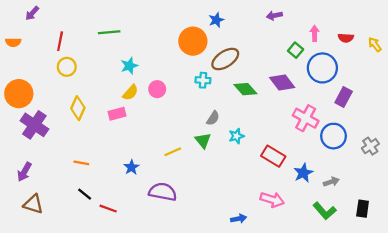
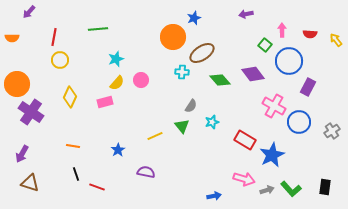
blue star: (303, 173) -> (272, 155), size x1.4
gray arrow: (331, 182) -> (267, 190), moved
purple semicircle: (163, 192) -> (146, 172), size x0.7
black line: (85, 194) -> (76, 174), turned 32

